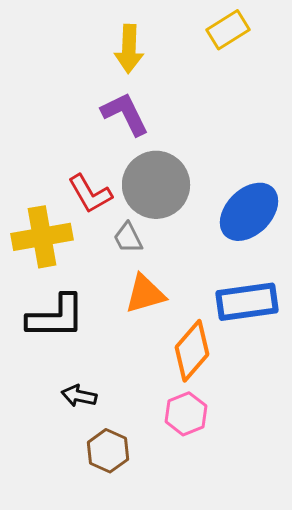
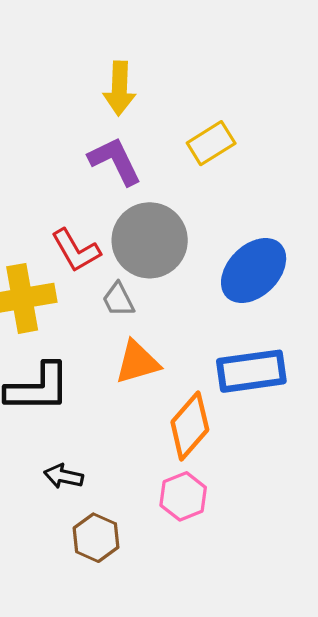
yellow rectangle: (228, 30) -> (211, 143), moved

